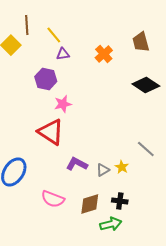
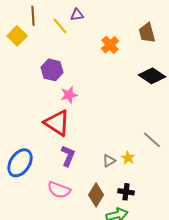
purple triangle: (63, 54) -> (77, 15), moved
purple L-shape: (77, 164) -> (68, 156), moved, turned 85
brown diamond: (90, 204) -> (96, 195), turned -40

